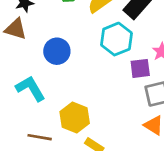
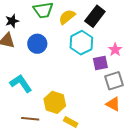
blue circle: (57, 51) -> (37, 44), moved

